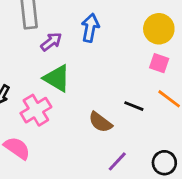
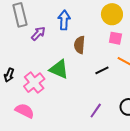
green triangle: (57, 78) -> (59, 69), moved
black line: (134, 106) -> (102, 70), turned -40
brown semicircle: (100, 122) -> (80, 45), moved, turned 66

